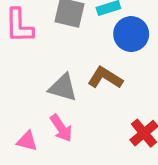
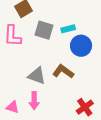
pink arrow: (61, 128) -> (34, 101), turned 30

